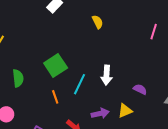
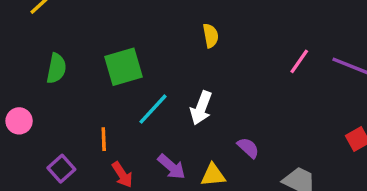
yellow semicircle: (98, 22) -> (211, 36), moved
orange line: (55, 97) -> (104, 139), moved
purple arrow: (100, 113) -> (171, 167), turned 36

